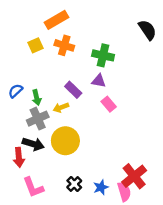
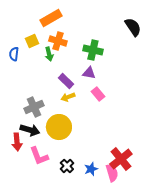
blue semicircle: (16, 91) -> (14, 54), moved, turned -40
green arrow: (37, 98) -> (49, 54), moved
yellow arrow: (61, 107) -> (68, 97), moved
pink L-shape: (33, 187) -> (39, 156), moved

